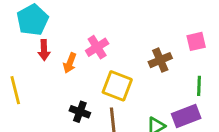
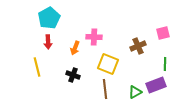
pink cross: (97, 47) -> (94, 37), turned 35
red arrow: (44, 50) -> (48, 42), moved
black cross: (80, 112) -> (73, 75), moved

